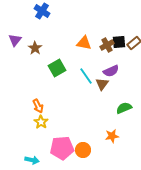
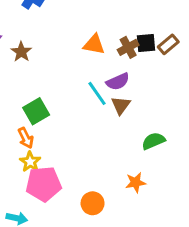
green square: (57, 68) -> (36, 111), moved
purple semicircle: (111, 71) -> (118, 82), moved
pink pentagon: (62, 148) -> (44, 184), moved

